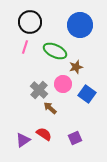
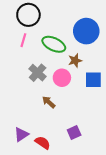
blue circle: (80, 25) -> (86, 31), moved
gray cross: (39, 90) -> (38, 73), moved
blue square: (87, 94) -> (93, 80), moved, turned -36
red semicircle: (44, 134) -> (43, 143), moved

